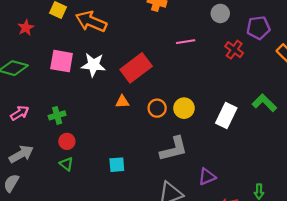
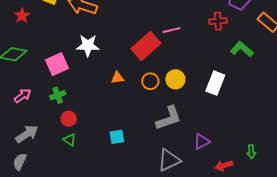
pink line: (186, 42) -> (172, 30), moved
red cross: (234, 50) -> (218, 21), turned -36
pink square: (62, 61) -> (57, 64), moved, turned -30
red rectangle: (136, 68) -> (146, 46), moved
green L-shape: (264, 103) -> (242, 49), moved

